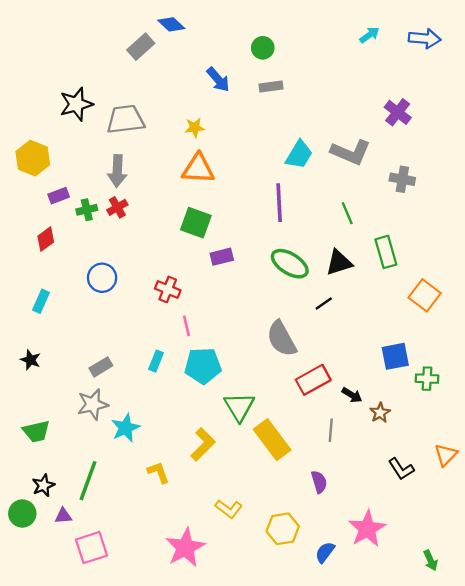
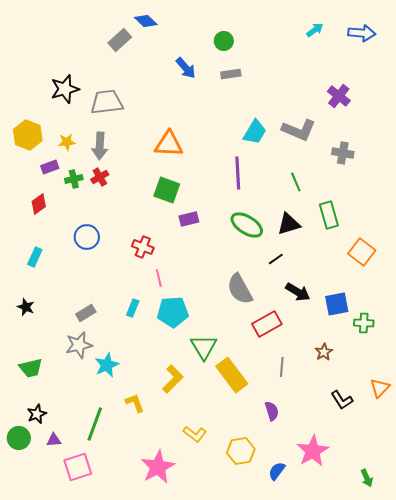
yellow star: (195, 128) -> (67, 142), moved
black arrow: (352, 395) -> (298, 292), moved, size x1.4
green line: (88, 481) -> (95, 424), moved

